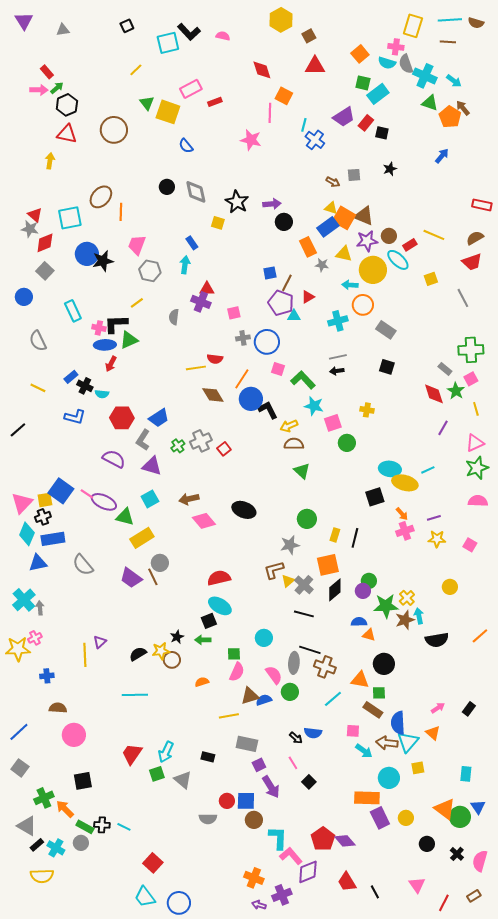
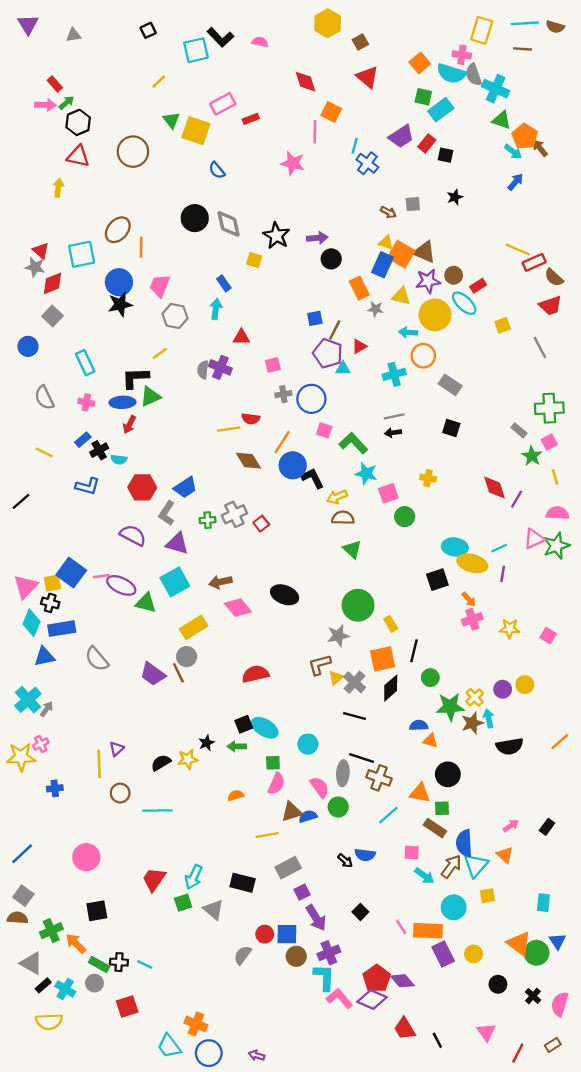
cyan semicircle: (387, 63) -> (451, 73), size x1.4
red triangle: (315, 66) -> (367, 77), turned 40
cyan arrow: (454, 81) -> (513, 152), moved
brown arrow: (463, 108) -> (540, 148), moved
black circle: (167, 187) -> (195, 218), size x1.5
red rectangle: (482, 205) -> (534, 262), moved, turned -36
blue rectangle: (328, 227) -> (383, 265), turned -30
yellow line: (434, 235) -> (518, 250), moved
brown semicircle: (475, 238) -> (554, 278), turned -108
blue circle: (87, 254) -> (119, 282), moved
purple cross: (201, 302) -> (220, 367), moved
pink cross: (99, 328) -> (86, 402), moved
black cross: (85, 386) -> (99, 450), turned 35
red diamond: (434, 394) -> (494, 487), moved
pink triangle: (475, 443) -> (534, 539), moved
green cross: (178, 446) -> (208, 520), turned 32
pink line: (87, 494) -> (101, 576), turned -40
cyan square: (150, 499) -> (175, 582), size x1.4
pink semicircle: (478, 501) -> (557, 513), moved
black cross: (43, 517) -> (50, 603), turned 35
purple line: (434, 518) -> (503, 574), moved, turned -64
green circle: (307, 519) -> (358, 605), size x1.4
yellow rectangle: (335, 535) -> (391, 624), turned -48
yellow rectangle: (142, 538) -> (194, 627), moved
black line: (355, 538) -> (414, 651), moved
purple circle: (363, 591) -> (503, 689), moved
cyan ellipse: (220, 606) -> (265, 728), moved
gray arrow: (40, 608) -> (47, 709), turned 40
brown circle: (172, 660) -> (120, 793), moved
brown semicircle: (58, 708) -> (17, 918), moved
brown arrow: (387, 743) -> (451, 866), turned 120
gray rectangle: (247, 744) -> (288, 868), turned -40
black rectangle: (208, 757) -> (243, 883), size x1.5
pink line: (293, 763) -> (401, 927), moved
gray semicircle: (208, 819) -> (243, 955), turned 126
red square: (153, 863) -> (127, 1006), moved, turned 30
purple diamond: (308, 872) -> (372, 999), moved, turned 45
orange cross: (254, 878) -> (196, 1024), moved
purple cross: (282, 895) -> (329, 953), moved
purple arrow: (259, 905) -> (257, 1055), moved

